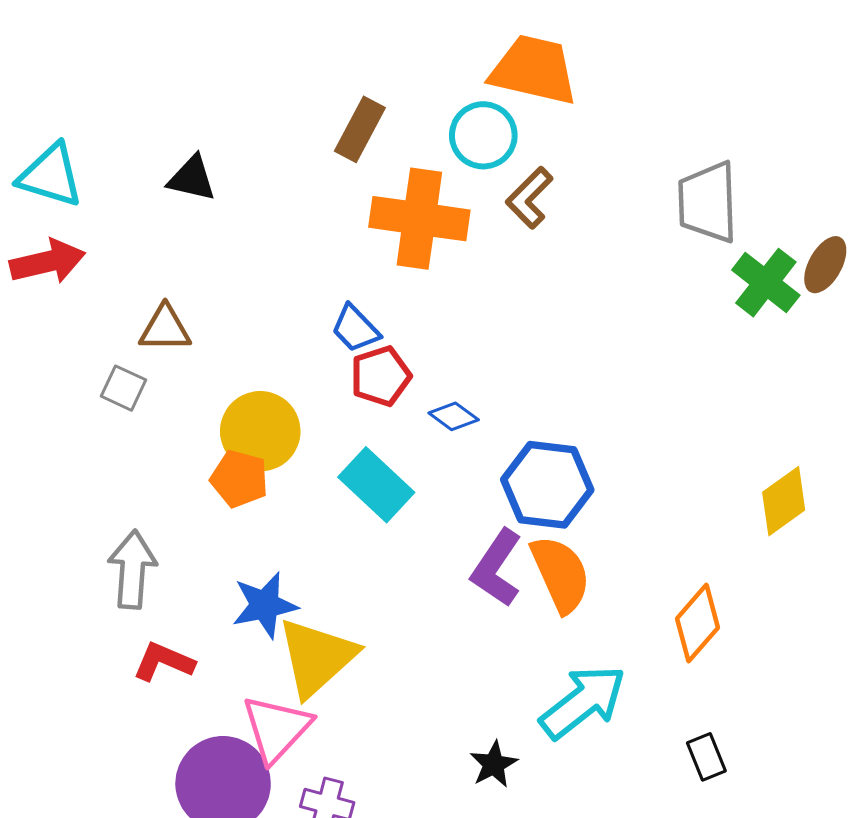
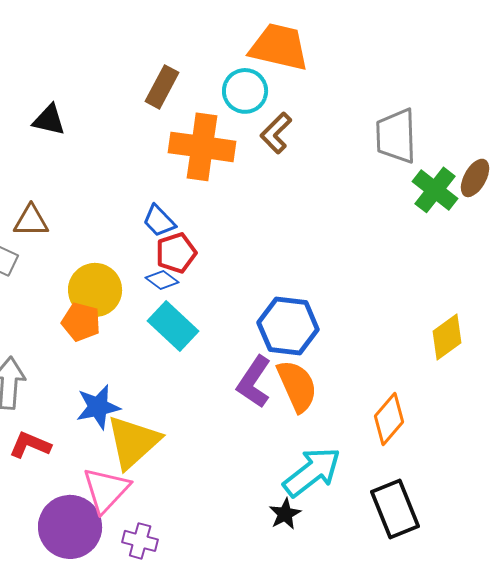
blue diamond: (454, 416) -> (162, 280), moved
black rectangle: (706, 757) -> (395, 509), size x1.8
black star: (494, 764) -> (285, 514), moved

